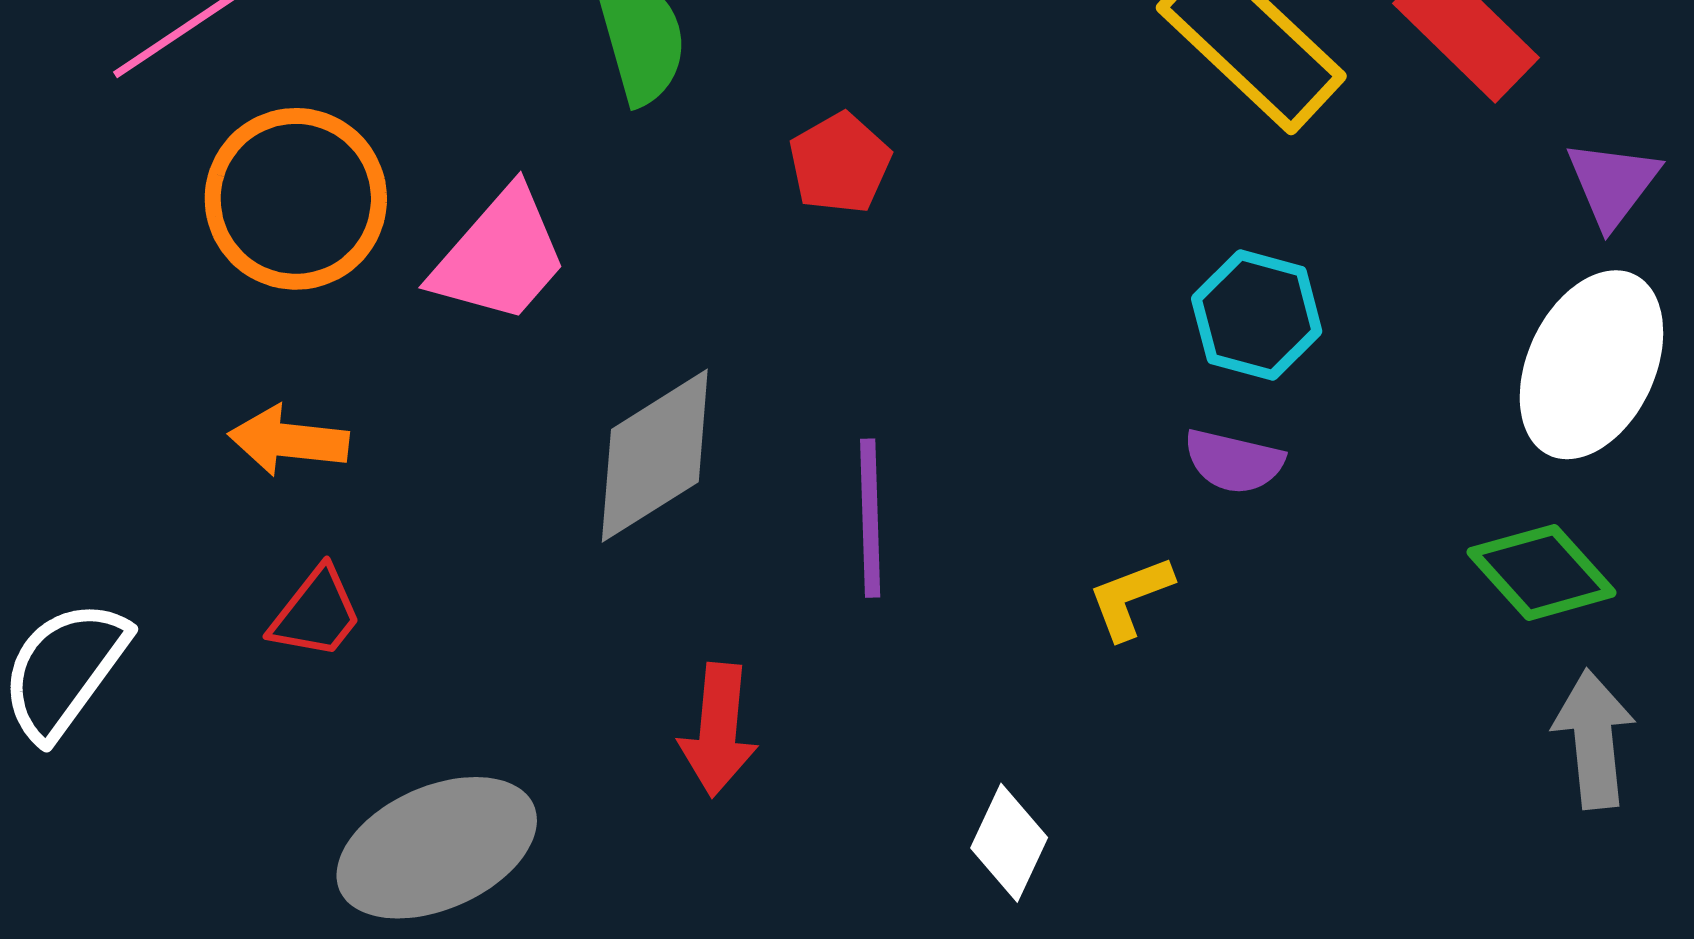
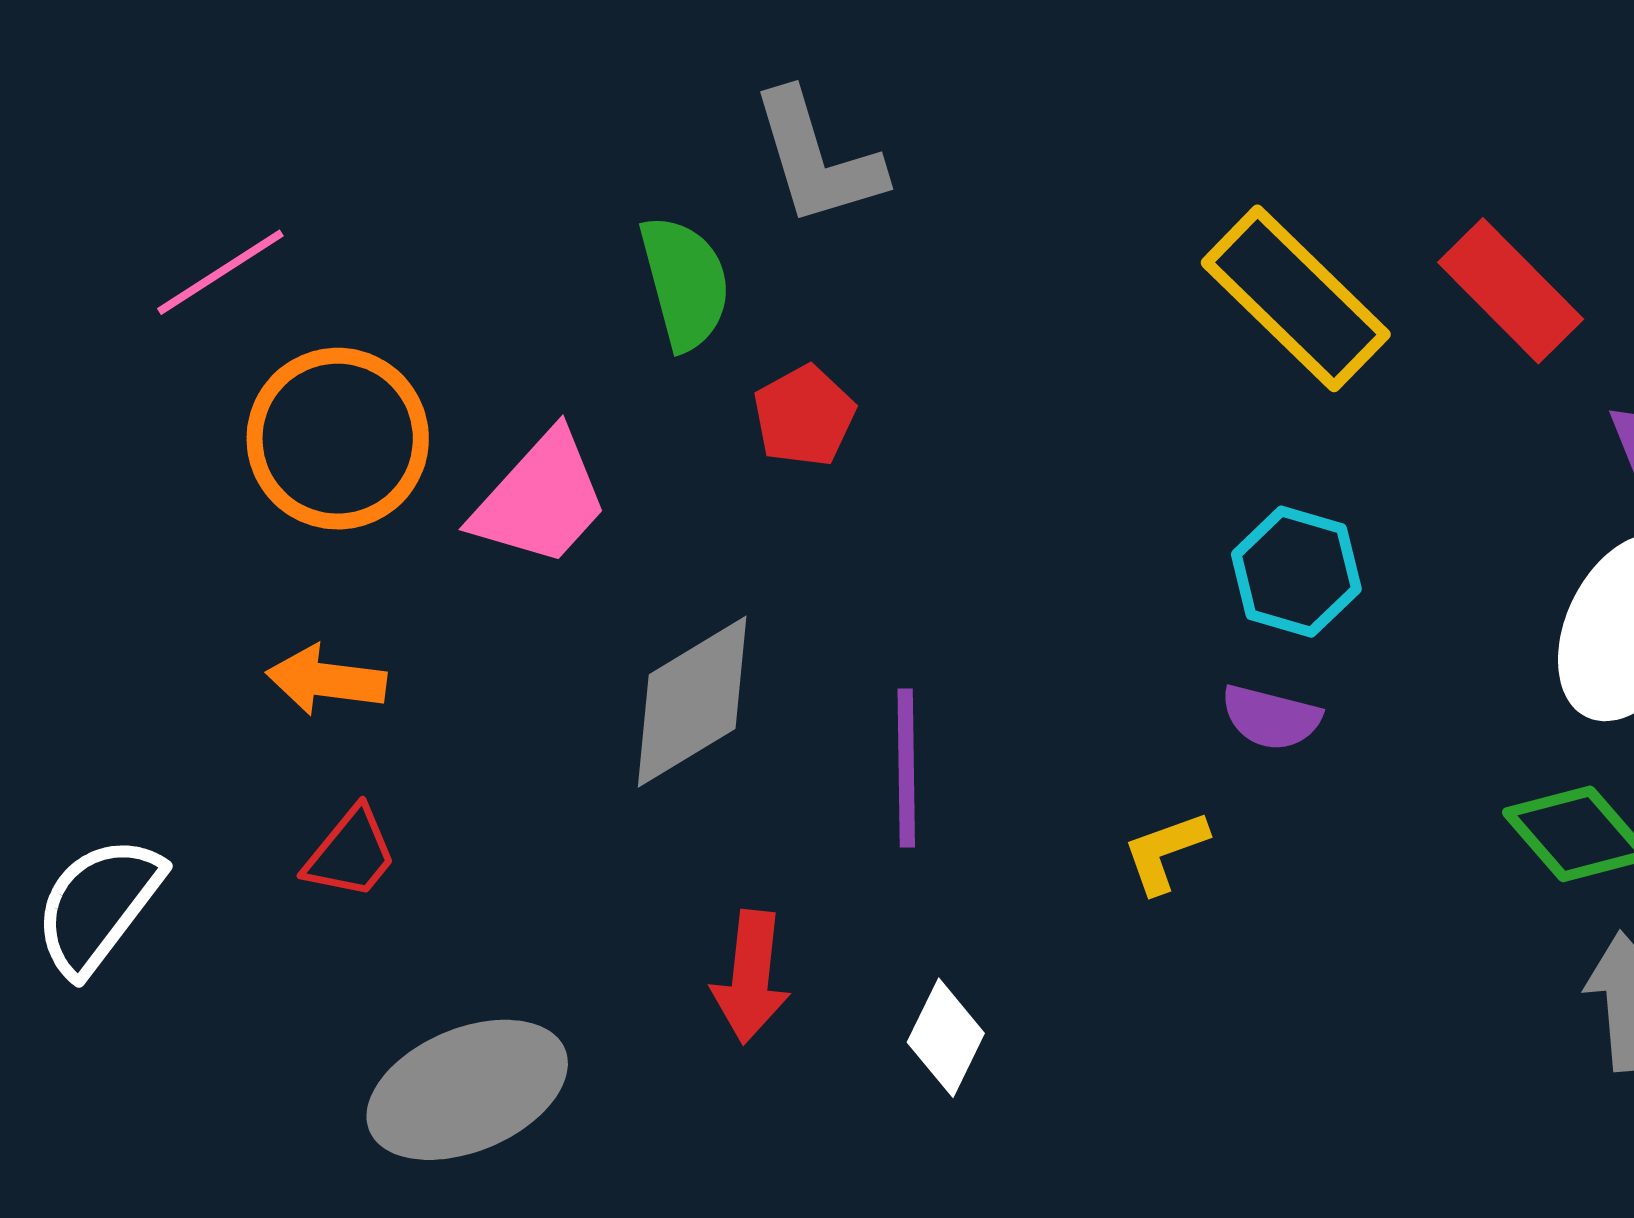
red pentagon: (840, 163) -> (804, 416), moved
white diamond: (1009, 843) -> (946, 1038), moved

